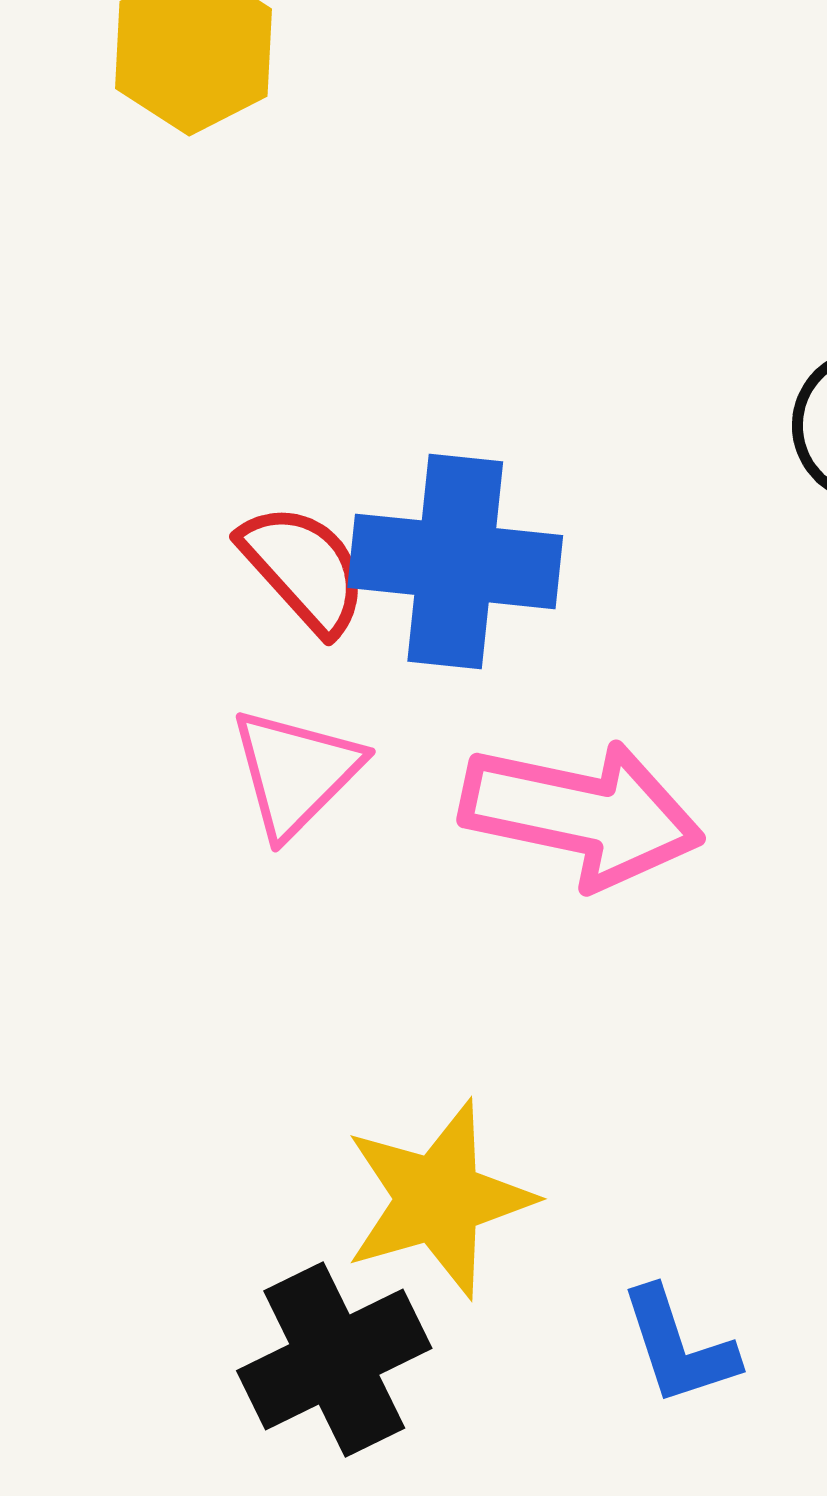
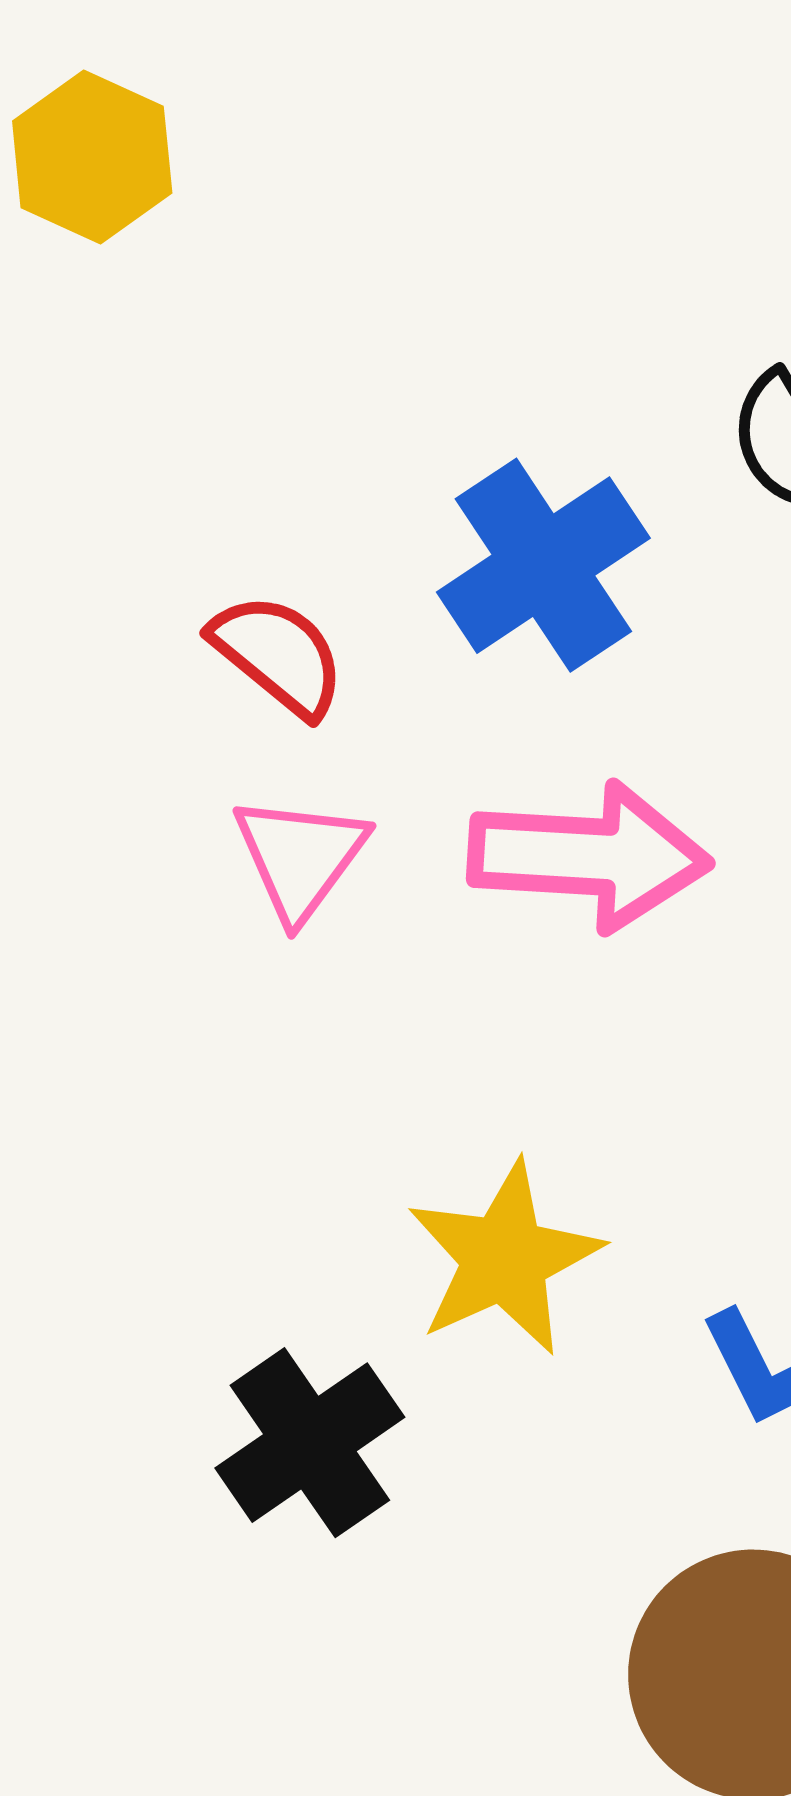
blue cross: (455, 561) -> (543, 565), moved, turned -31
black cross: (334, 1360) -> (310, 1443), moved

